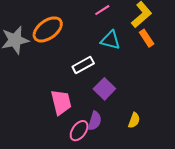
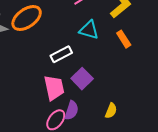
orange rectangle: (147, 38) -> (124, 39), moved
pink trapezoid: (61, 102) -> (54, 88), moved

